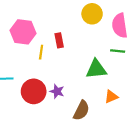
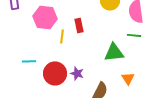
orange triangle: (111, 97) -> (128, 78), turned -40

